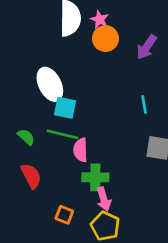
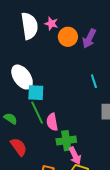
orange circle: (105, 39) -> (68, 37), moved
green line: (62, 134) -> (37, 113), turned 60

